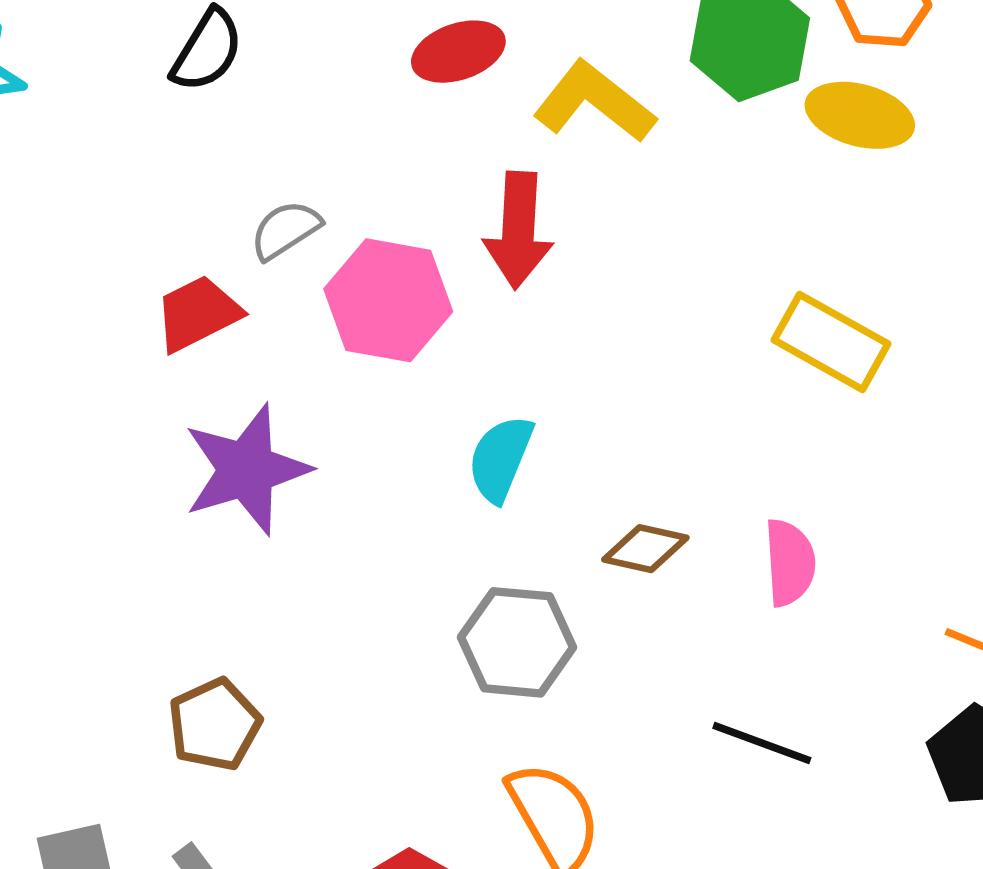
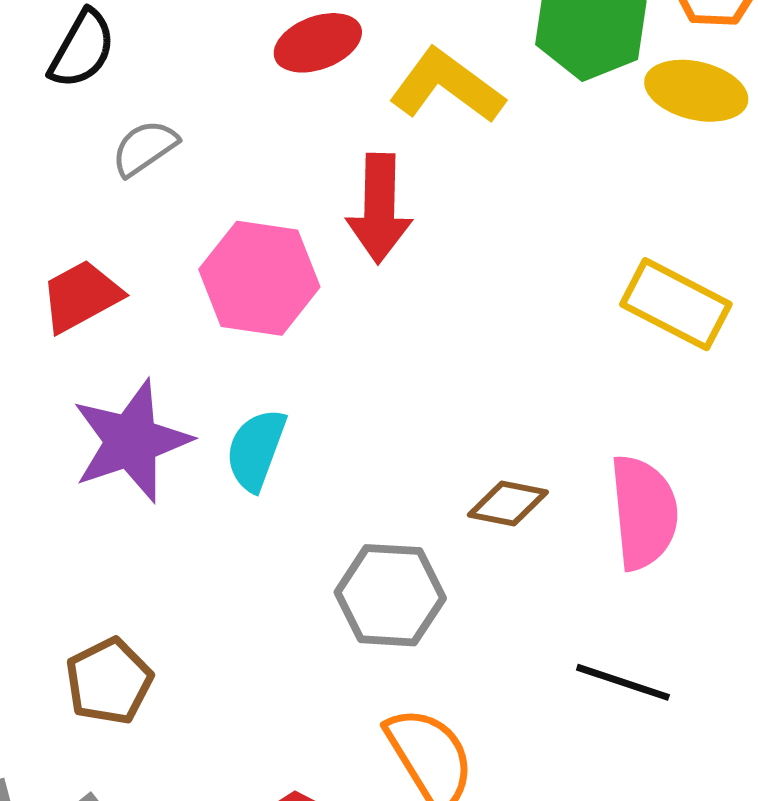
gray semicircle: (285, 230) -> (145, 148), moved
cyan semicircle: (500, 459) -> (256, 450), moved
pink semicircle: (790, 563) -> (644, 512), size x1.4

